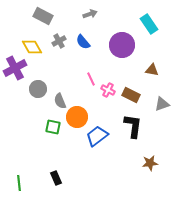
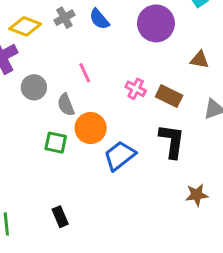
yellow diamond: (32, 47) -> (25, 26), turned -40
pink line: (91, 79) -> (85, 73), moved

